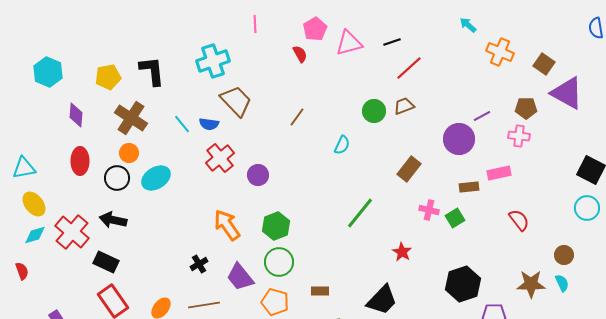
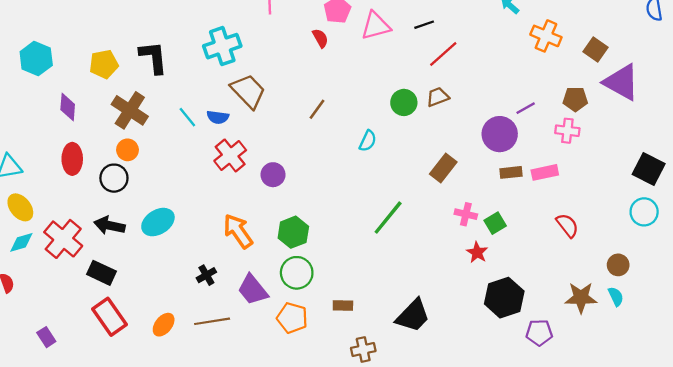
cyan ellipse: (156, 178) -> (158, 222), moved
brown rectangle: (469, 187) -> (511, 172), moved
red star: (402, 252) -> (477, 252), moved

